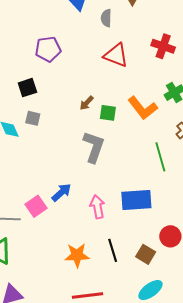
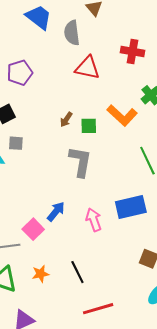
gray semicircle: (106, 18) -> (72, 33), size x1.4
black line: (113, 250) -> (77, 272), moved
orange star: (77, 255) -> (40, 274), moved, size x0.7

